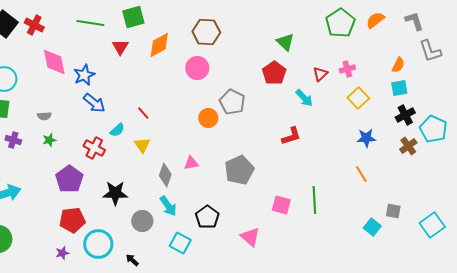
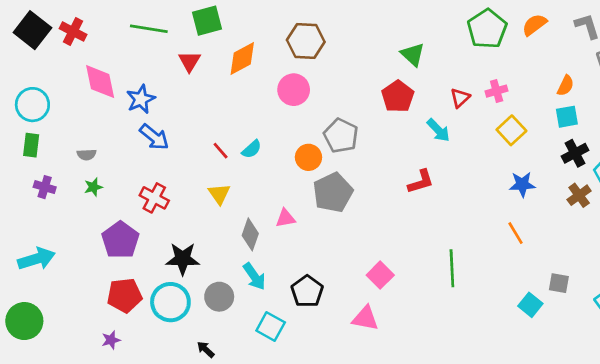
cyan semicircle: (117, 130) -> (252, 149), moved
gray pentagon: (239, 170) -> (333, 192), moved
pink square: (281, 205) -> (380, 275), moved, turned 30
pink triangle: (250, 237) -> (365, 318), turned -30
cyan circle: (98, 244) -> (170, 302), moved

